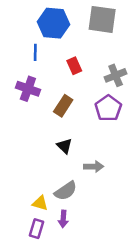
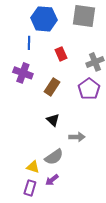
purple arrow: (63, 219) -> (52, 180), turned 48

